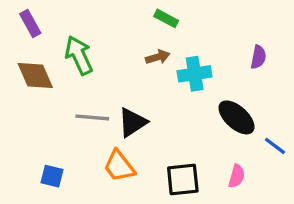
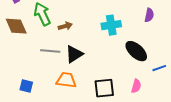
brown arrow: (158, 57) -> (65, 26), moved
blue line: (275, 146) -> (159, 68), turned -56
orange trapezoid: (119, 166) -> (66, 80), turned 135

